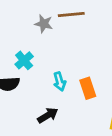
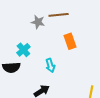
orange rectangle: (88, 88) -> (70, 41), moved

